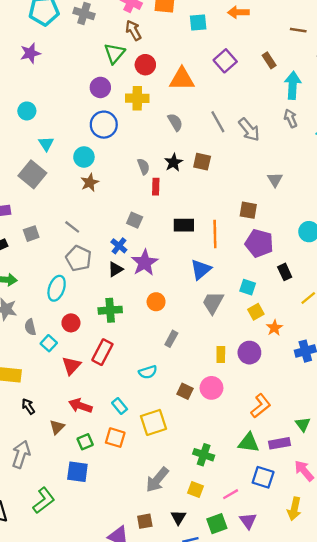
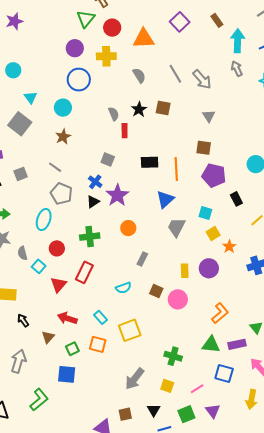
gray triangle: (275, 180) -> (209, 116), moved
brown star: (90, 182) -> (63, 137), moved
brown square: (185, 391) -> (156, 291), moved

